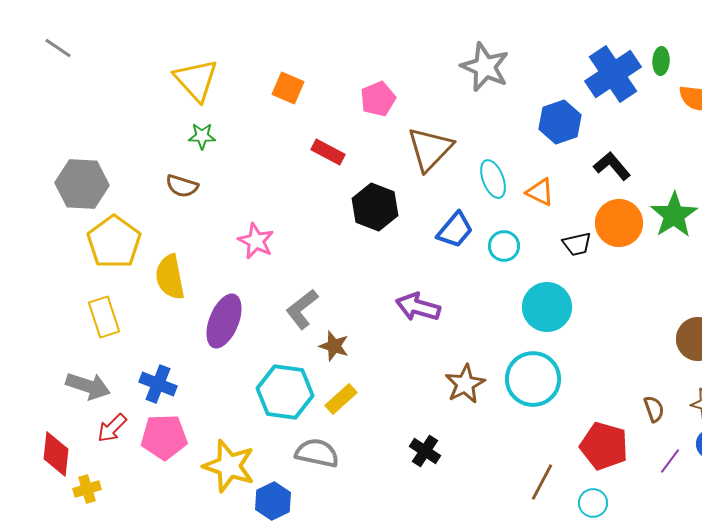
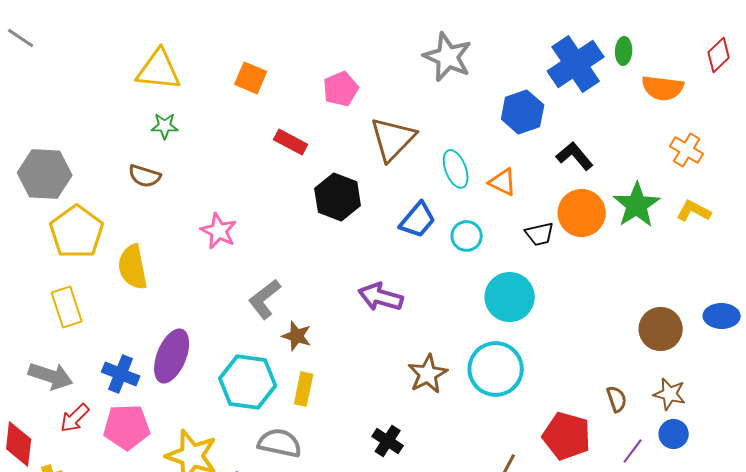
yellow triangle: (196, 80) -> (159, 70), turned -42
purple ellipse: (224, 321) -> (172, 356), moved
yellow rectangle: (341, 399) -> (304, 389), turned -36

